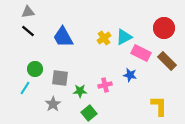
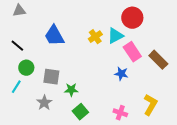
red circle: (164, 28) -> (132, 18), moved
black line: (28, 31) -> (17, 46), moved
pink rectangle: (141, 53) -> (132, 52), turned 30
pink cross: (105, 85) -> (120, 113), moved, turned 32
yellow L-shape: (159, 106) -> (150, 105), turned 30

